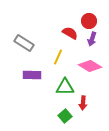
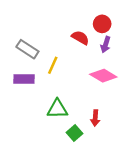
yellow line: (58, 57) -> (53, 65), moved
purple rectangle: (32, 75) -> (24, 79), moved
green triangle: (65, 87) -> (57, 109), moved

